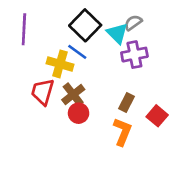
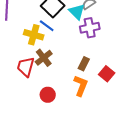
red trapezoid: (43, 92) -> (26, 67), moved
red circle: (79, 113) -> (48, 95), moved

